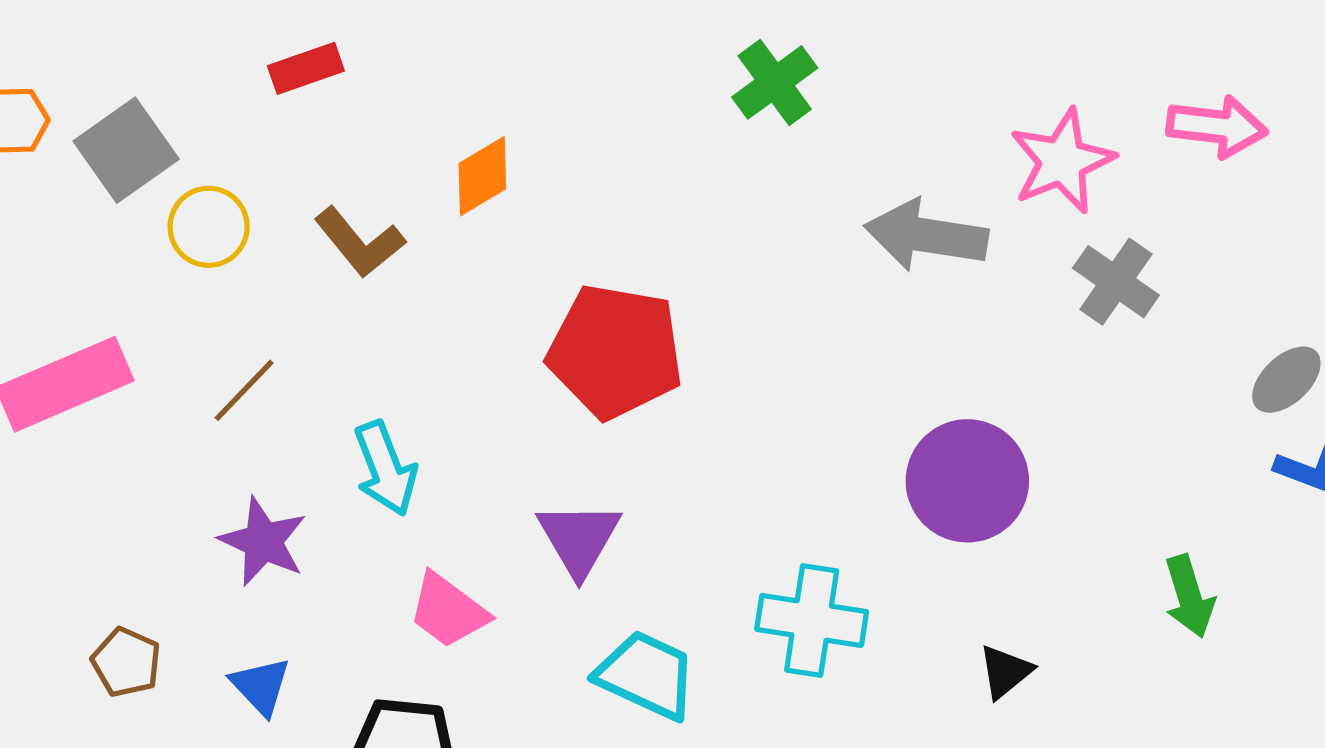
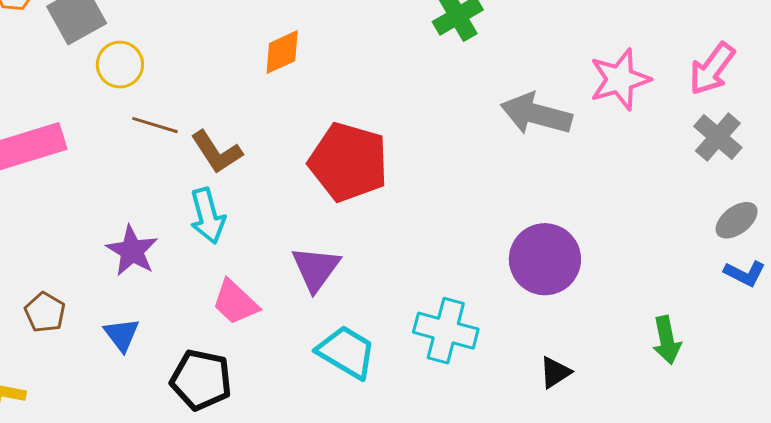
pink arrow: (1217, 126) -> (712, 69), turned 114
brown L-shape: (360, 242) -> (217, 152), moved
gray cross: (1116, 282) -> (718, 137), moved
brown line: (244, 390) -> (155, 125), moved, turned 57

